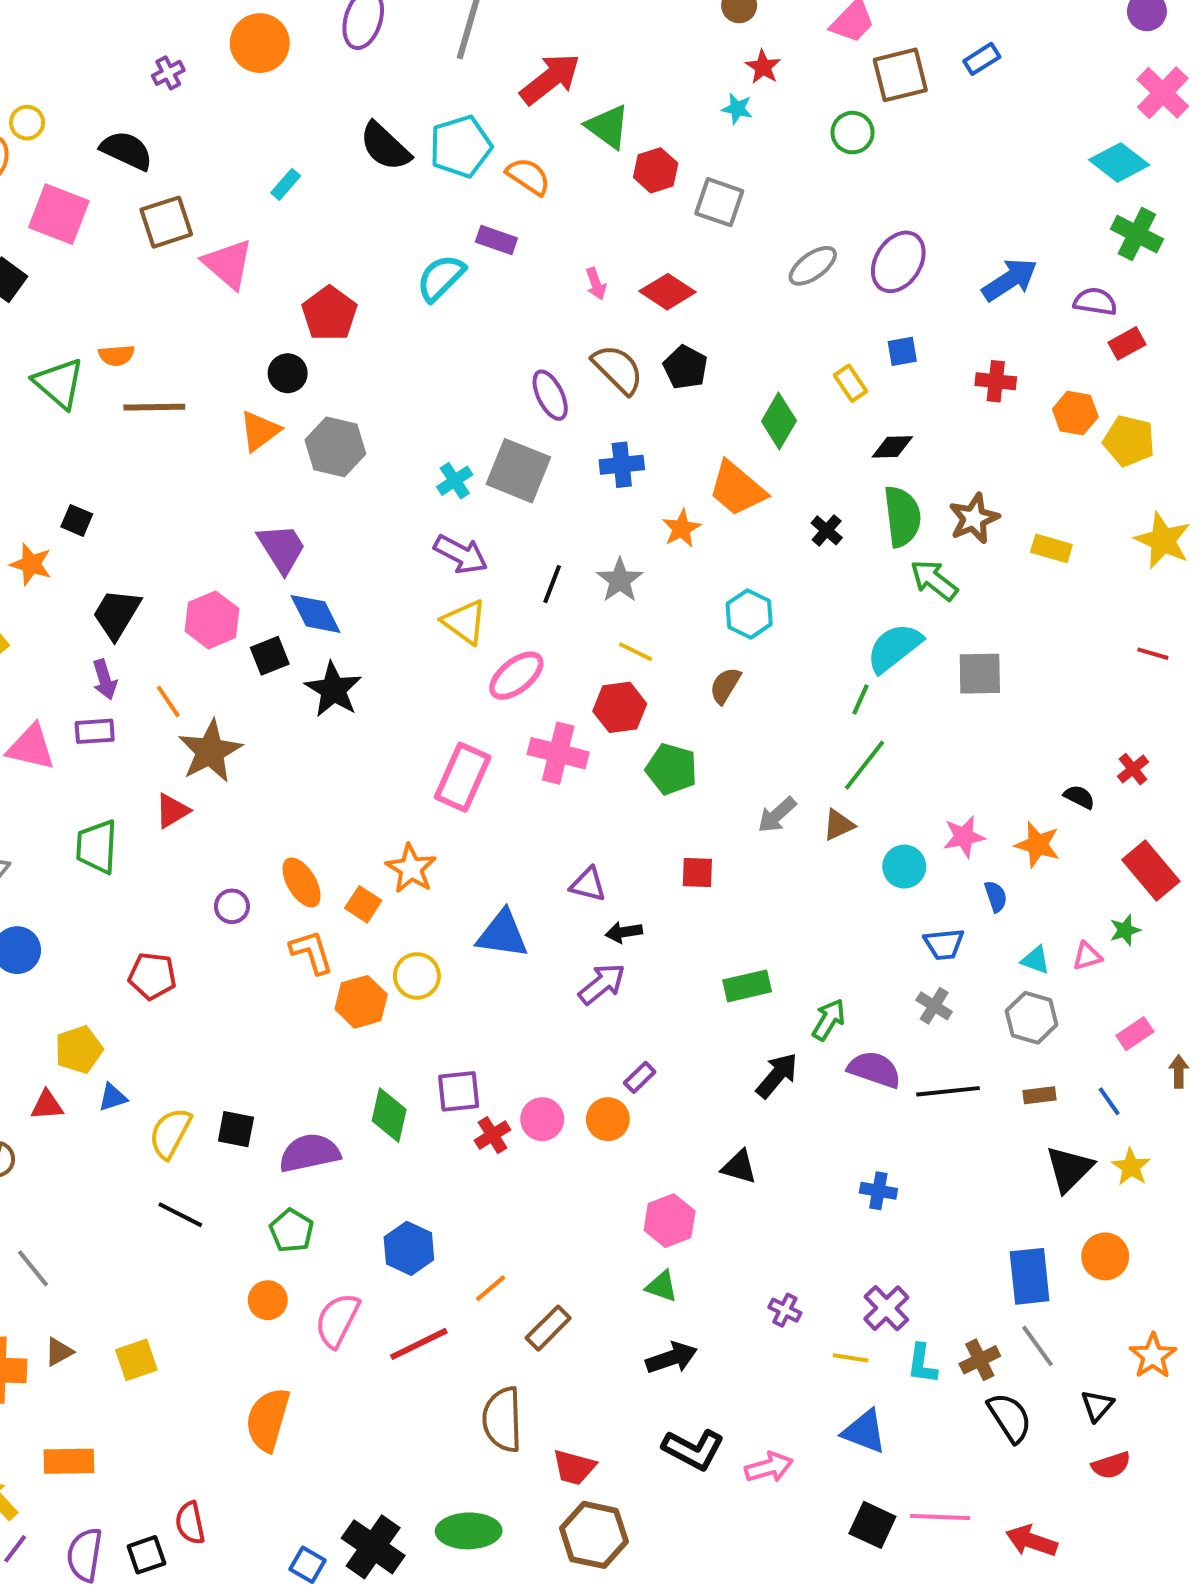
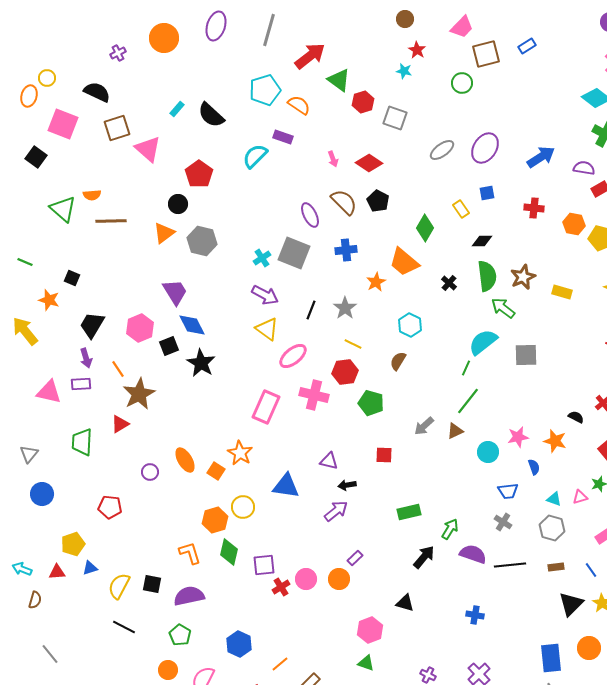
black semicircle: (385, 147) -> (211, 115), moved
orange L-shape: (311, 952) -> (190, 553), moved
green diamond: (389, 1115) -> (229, 552), moved

